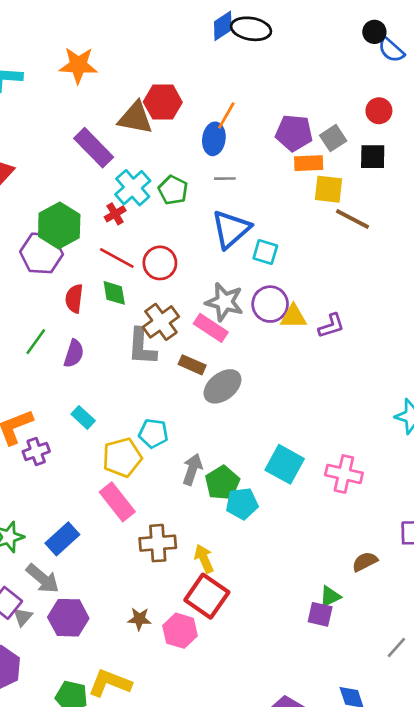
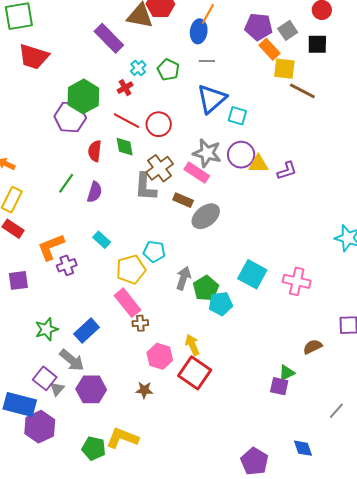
orange rectangle: (309, 163) -> (270, 49), turned 50
cyan cross: (133, 188) -> (138, 68), size x0.6
brown cross: (158, 543) -> (140, 323), moved, size x0.6
pink hexagon: (180, 631) -> (160, 356), moved

